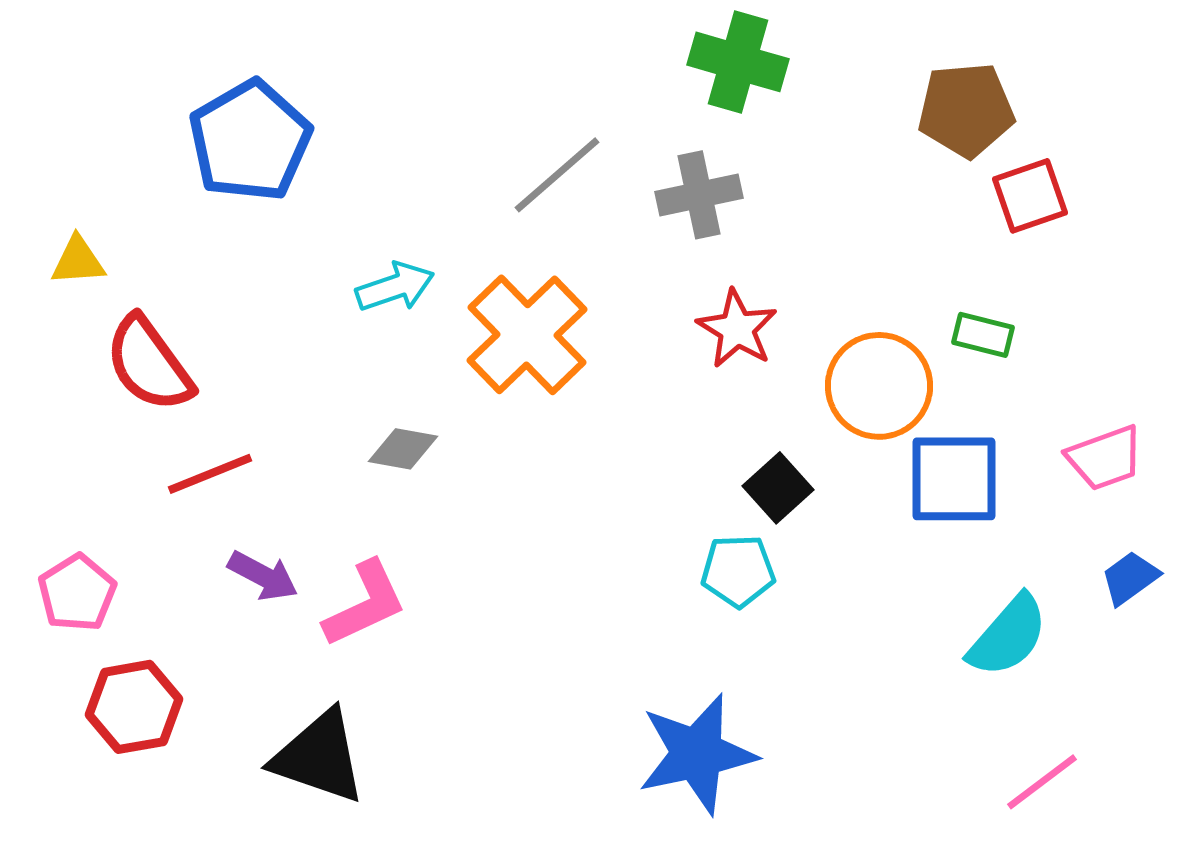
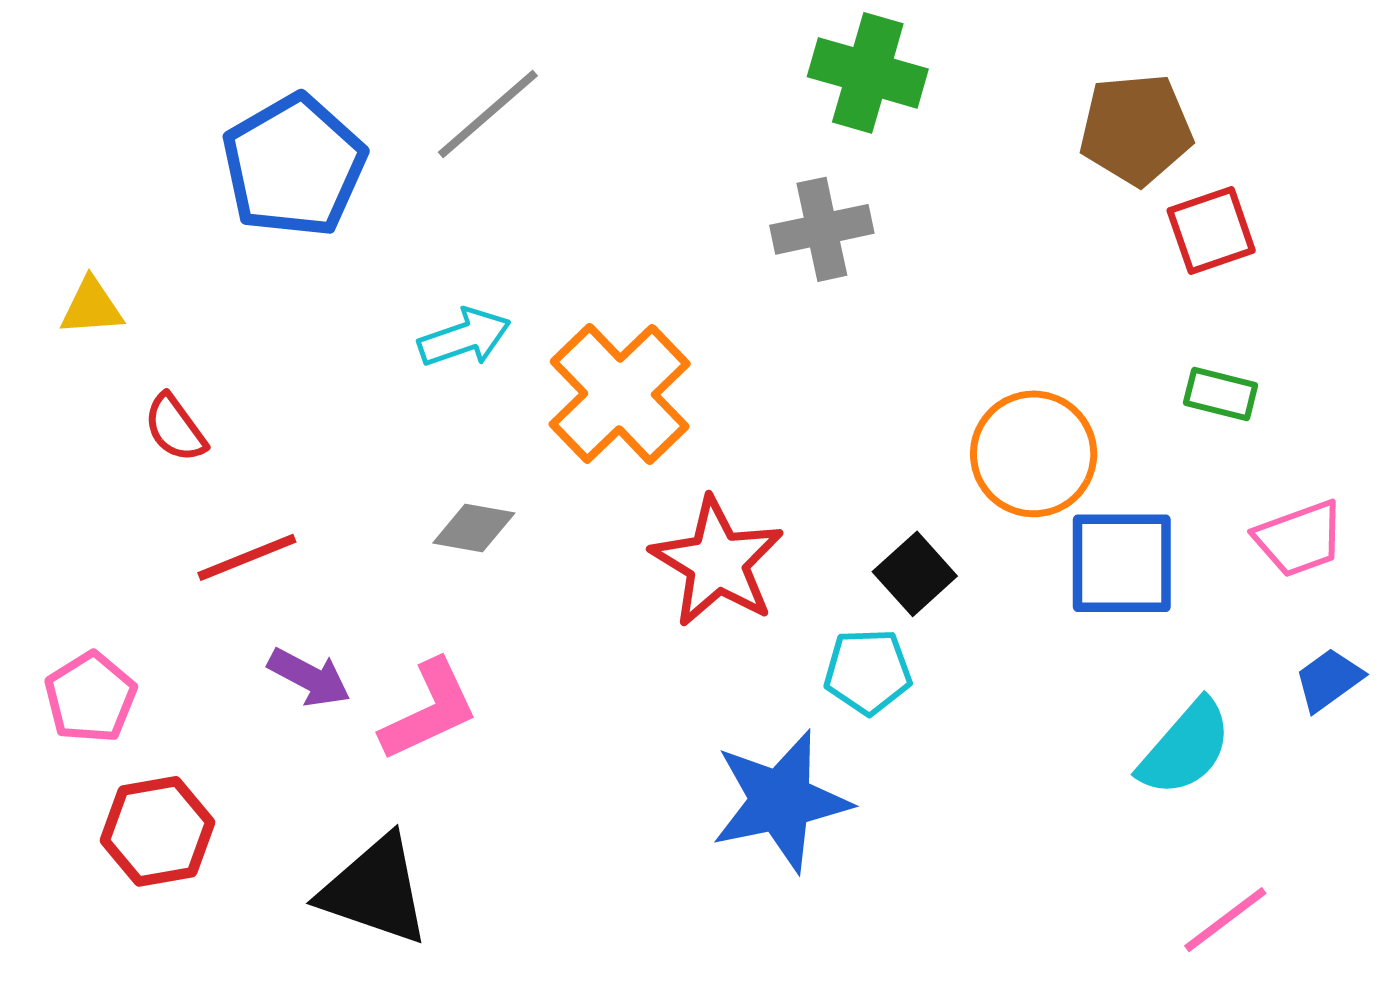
gray line: (557, 175) -> (488, 114), moved
red star: (737, 329) -> (717, 562), moved, size x1.4
green rectangle: (983, 335) -> (1221, 394), moved
red semicircle: (149, 364) -> (175, 428), size x0.6
blue star: (697, 754) -> (781, 801), moved

